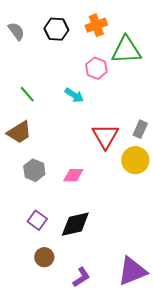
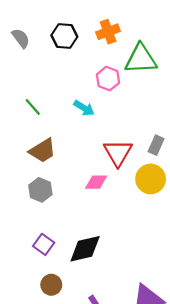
brown trapezoid: (19, 132) -> (43, 151), moved
pink diamond: (73, 175) -> (96, 182), moved

